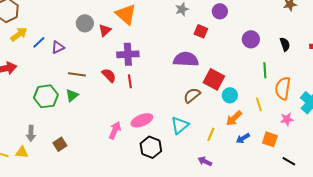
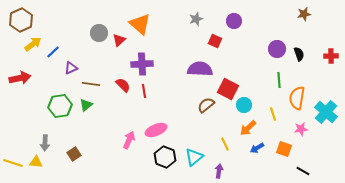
purple circle: (251, 39) -> (277, 49), moved
purple triangle: (58, 47) -> (71, 68), moved
cyan triangle: (180, 125) -> (194, 157), moved
yellow line: (211, 134) -> (225, 144), turned -48
purple arrow: (205, 161) -> (219, 171), turned 72

